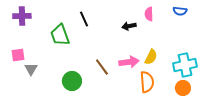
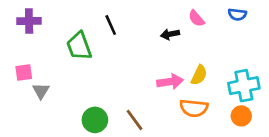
pink semicircle: (149, 14) -> (196, 18), turned -40
brown line: (102, 67) -> (134, 120), moved
green circle: (72, 81) -> (95, 120), moved
orange semicircle: (147, 82) -> (194, 108), turned 100

